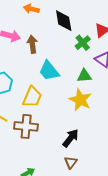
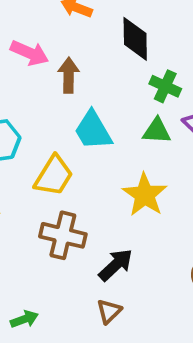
green cross: (83, 43) -> (165, 86), turned -35
green triangle: (84, 76) -> (157, 131), moved
brown cross: (26, 126) -> (63, 235), moved

